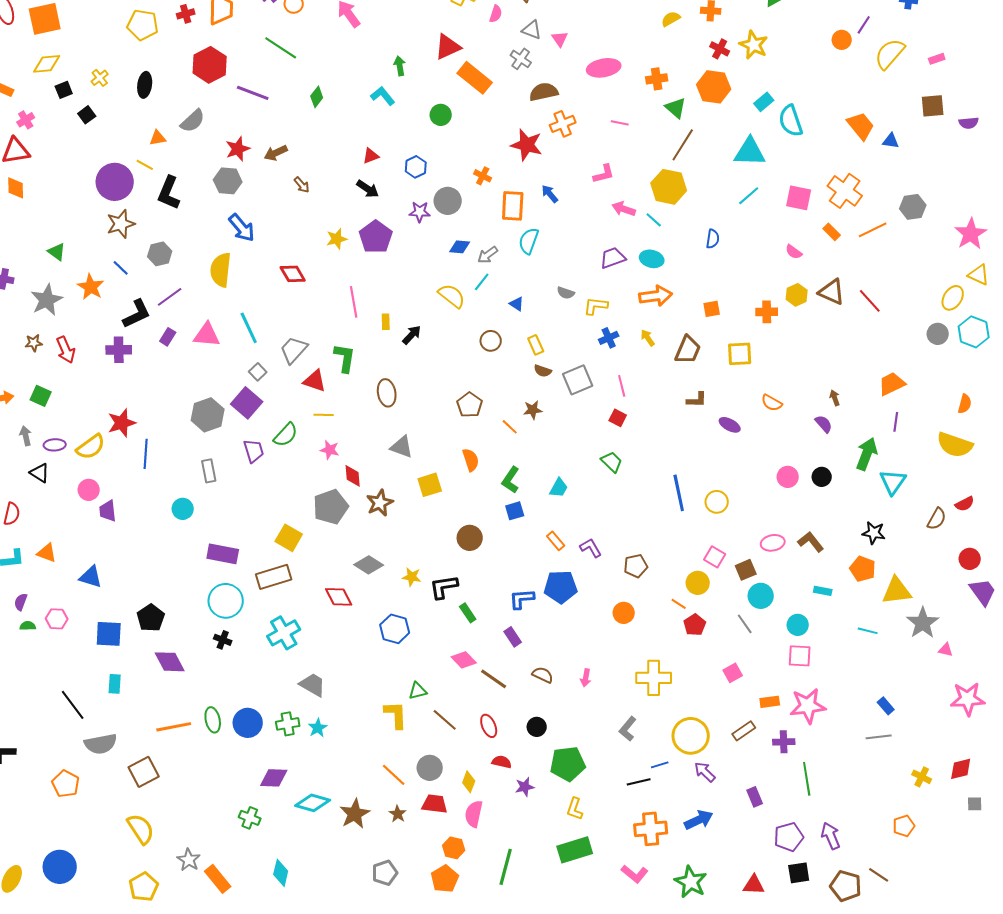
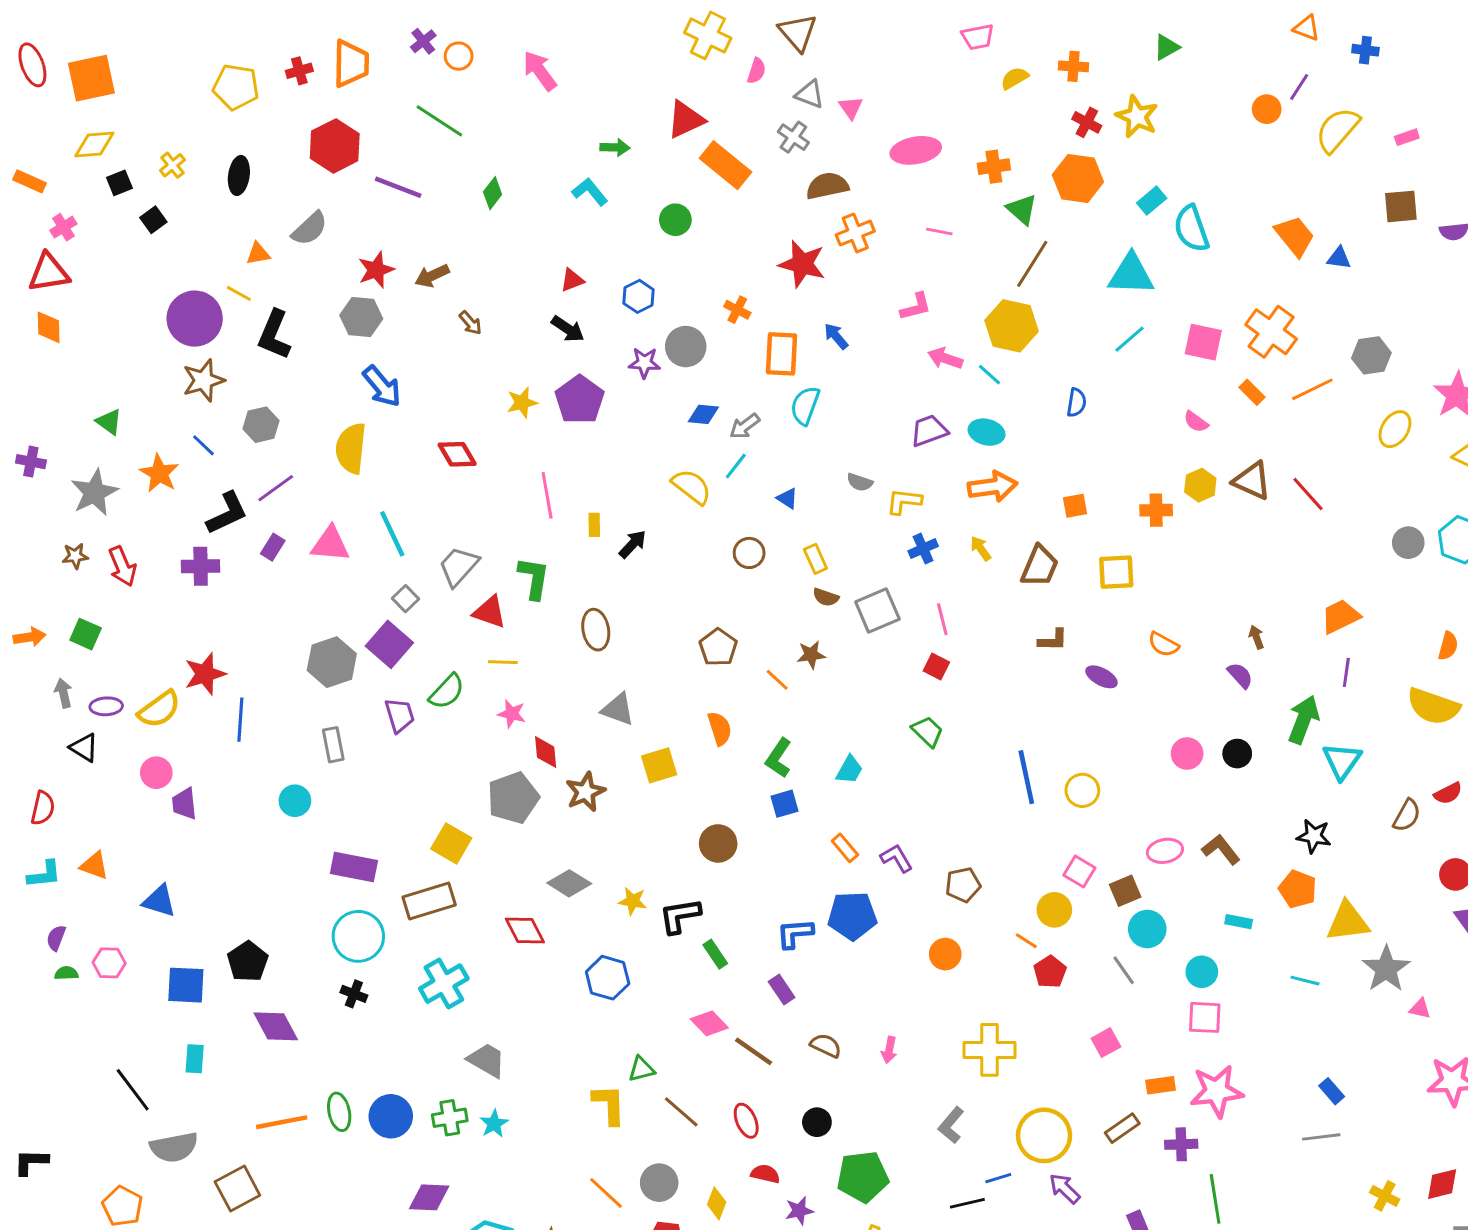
green arrow: (400, 66) -> (615, 147), turned 102
yellow ellipse: (953, 298) -> (1395, 429), moved

